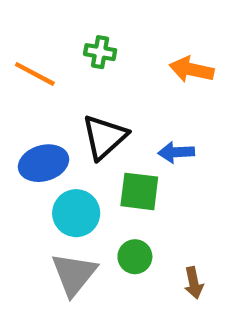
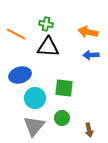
black triangle: (104, 137) -> (48, 47), moved, turned 45
blue arrow: (176, 152) -> (91, 55), moved

